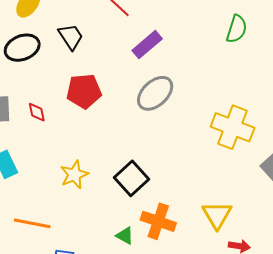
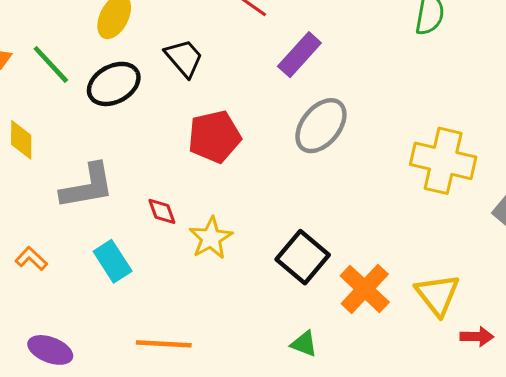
red diamond: (37, 112) -> (162, 211), moved
yellow star: (74, 175) -> (211, 238), moved
orange cross: (158, 221) -> (365, 289), moved, turned 32

